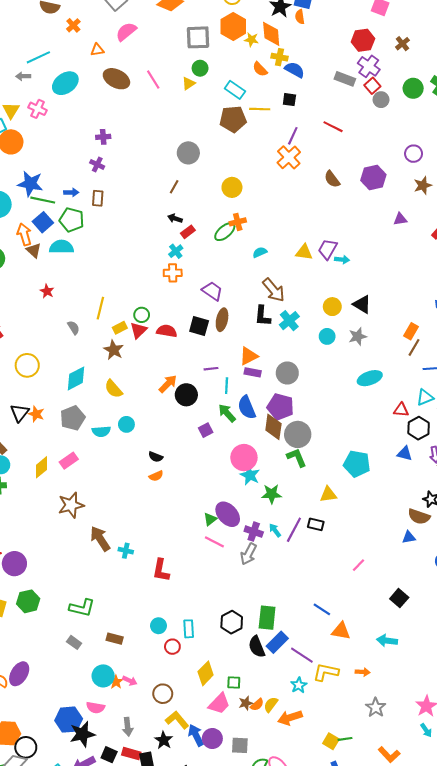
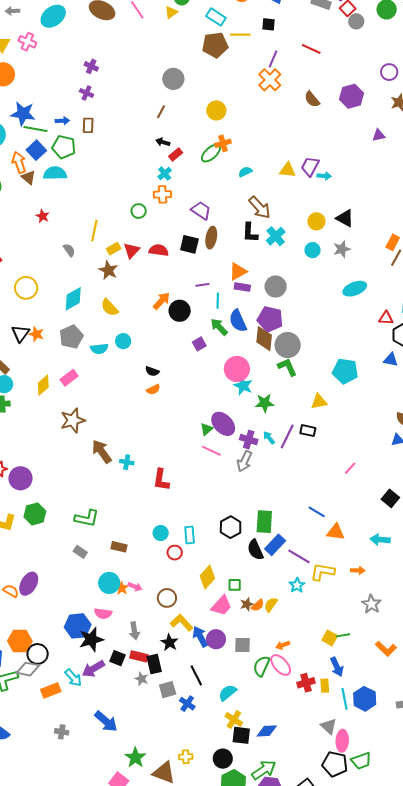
purple cross: (103, 137) -> (91, 66), turned 32
green circle: (142, 315) -> (139, 211), moved
orange arrow: (290, 718) -> (283, 645), moved, size x0.6

